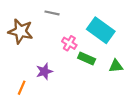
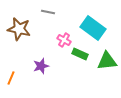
green triangle: (116, 66) -> (107, 61), size x1.5
orange line: (22, 88) -> (11, 78), moved

